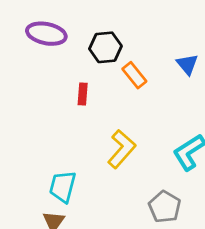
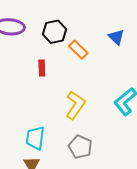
gray pentagon: (165, 207) -> (80, 147), moved

